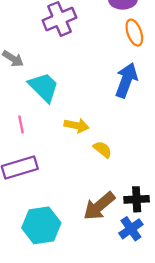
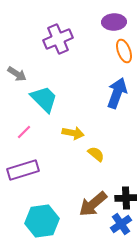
pink line: (21, 124) -> (24, 132), turned 56

